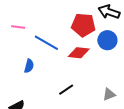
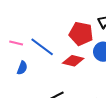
pink line: (18, 27) -> (16, 43), moved

